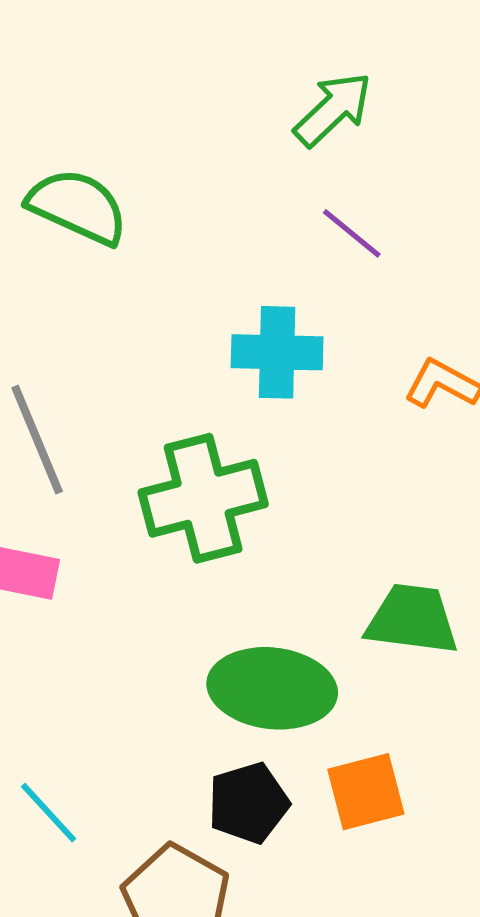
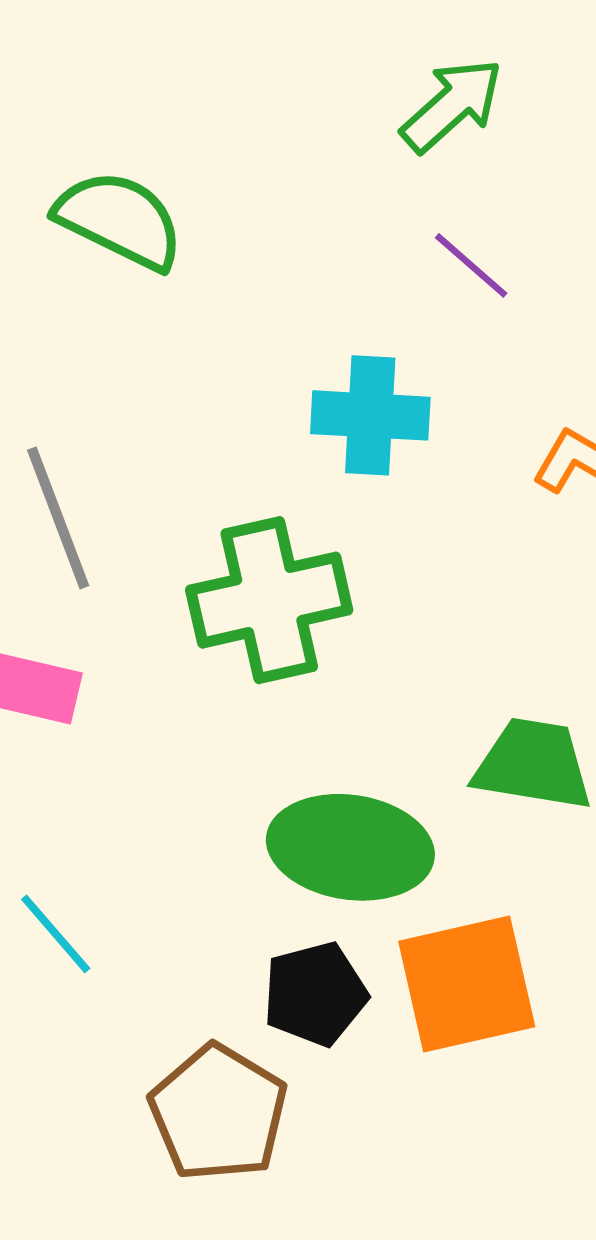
orange square: (366, 792) -> (467, 984), size x1.4
cyan line: (49, 813) -> (56, 934), moved

